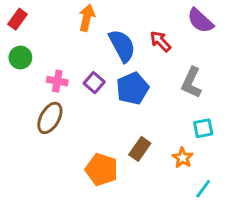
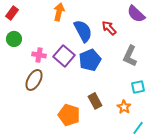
purple square: (94, 83) -> (64, 56), size x1.5
brown rectangle: (140, 149) -> (95, 101), turned -63

